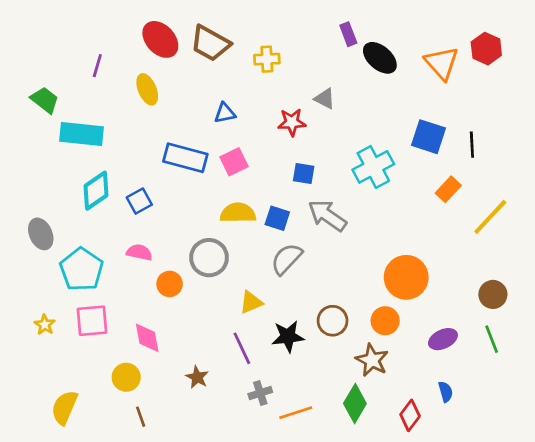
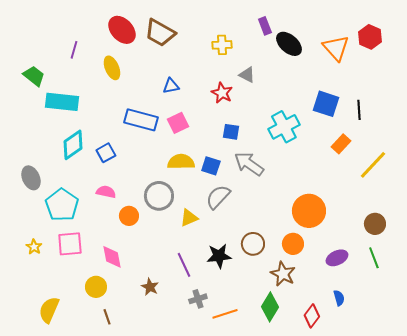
yellow cross: (267, 59) -> (222, 45), moved
red star: (292, 122) -> (222, 93), turned 30
yellow triangle: (251, 302) -> (189, 218), moved

